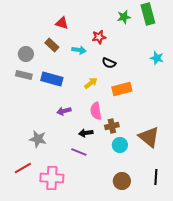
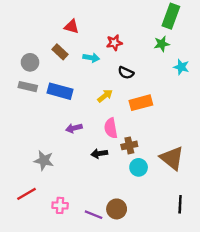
green rectangle: (148, 14) -> (171, 16), turned 35
green star: (124, 17) -> (162, 44), moved
purple line: (79, 152) -> (94, 215), moved
pink cross: (52, 178) -> (60, 205), size x0.6
brown circle: (122, 181) -> (117, 209), moved

